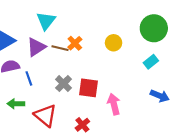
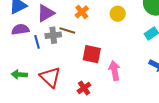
brown line: (60, 48) -> (67, 31), moved
gray cross: (64, 84) -> (53, 35), moved, turned 35
green arrow: (16, 104) -> (19, 74), moved

